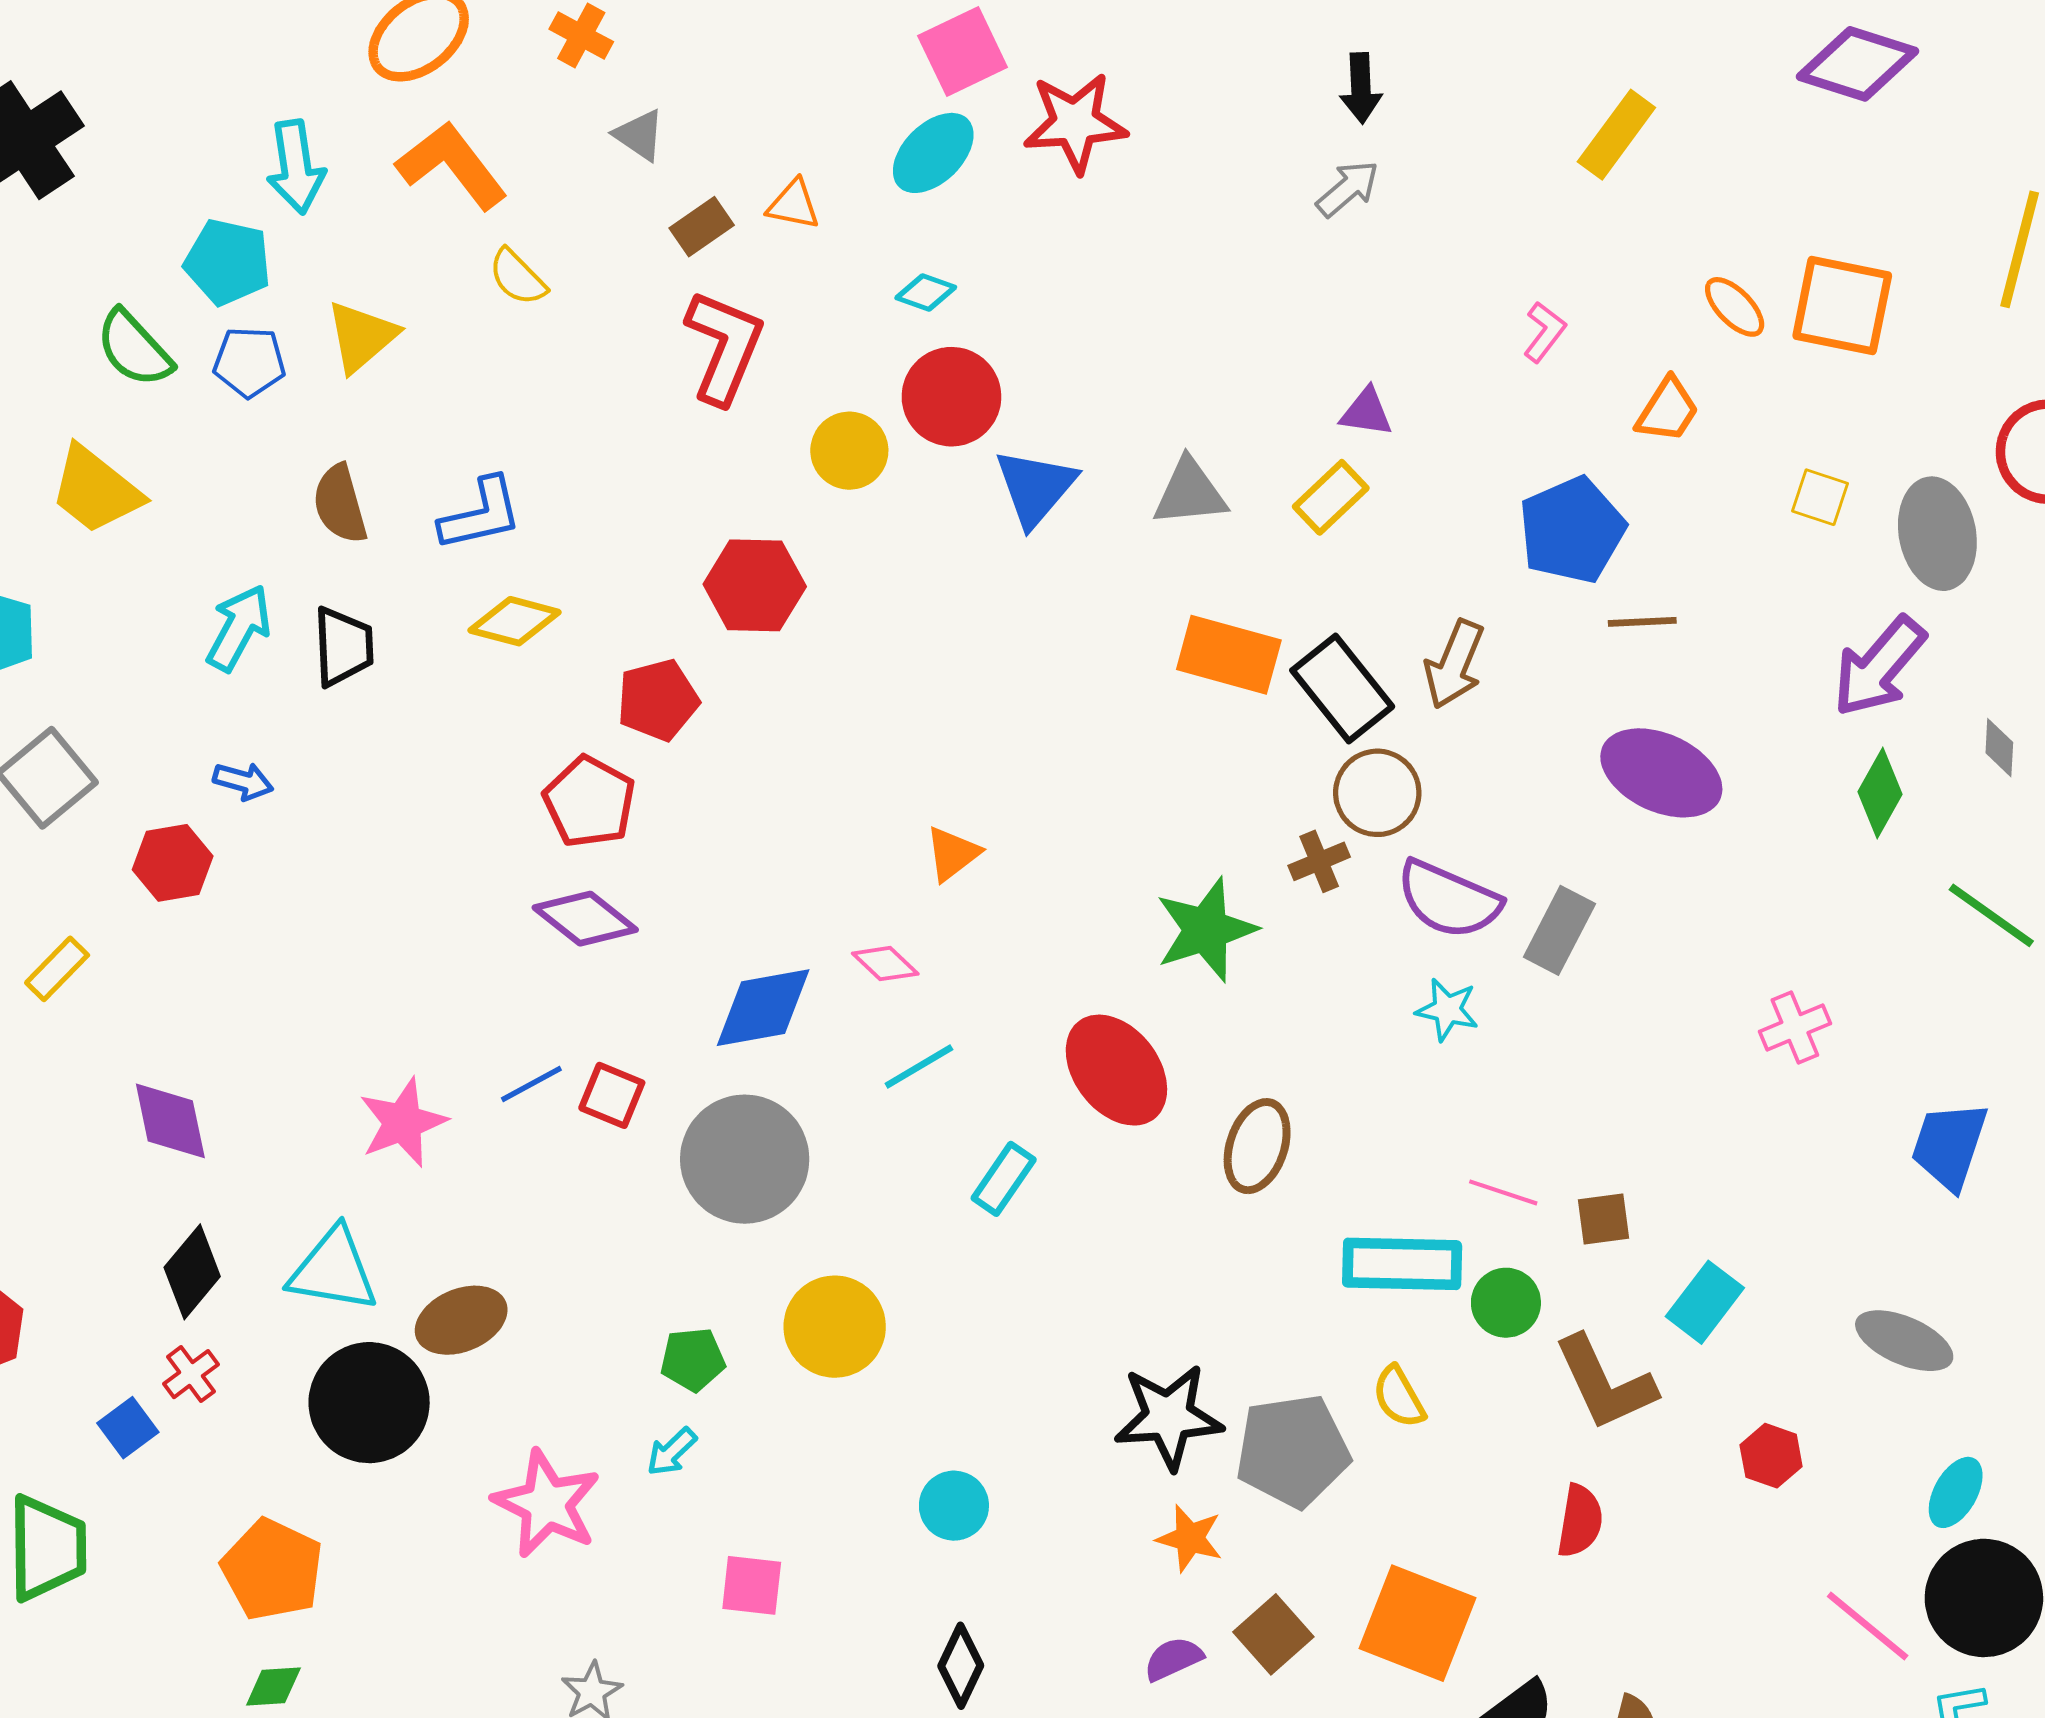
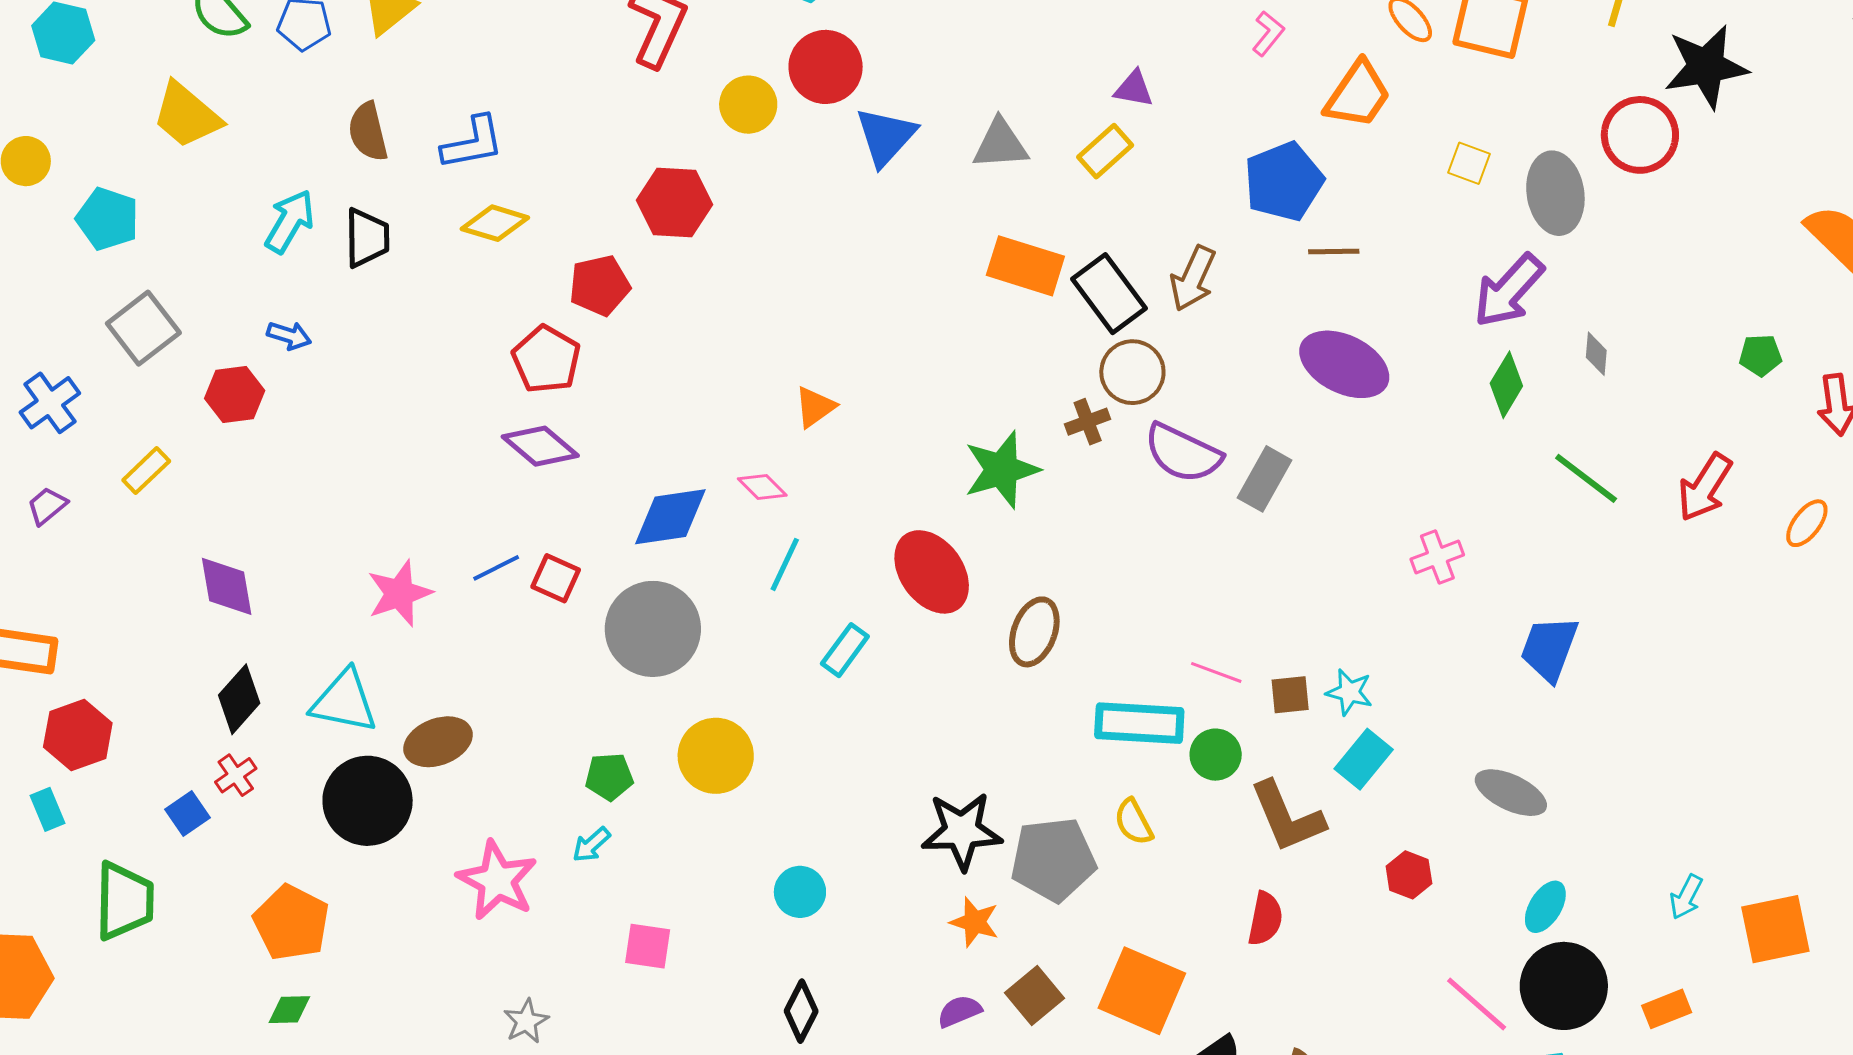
orange trapezoid: (1668, 410) -> (1358, 95), size x1.4
cyan star: (1447, 1010) -> (1349, 692), moved
cyan line: (919, 1067) -> (785, 564), turned -36

